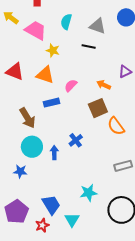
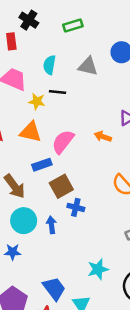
black line: (89, 47) -> (57, 92), moved
pink semicircle: (71, 86) -> (63, 142), size x1.5
brown square: (98, 108) -> (61, 186), moved
blue cross: (76, 140) -> (76, 207), turned -32

